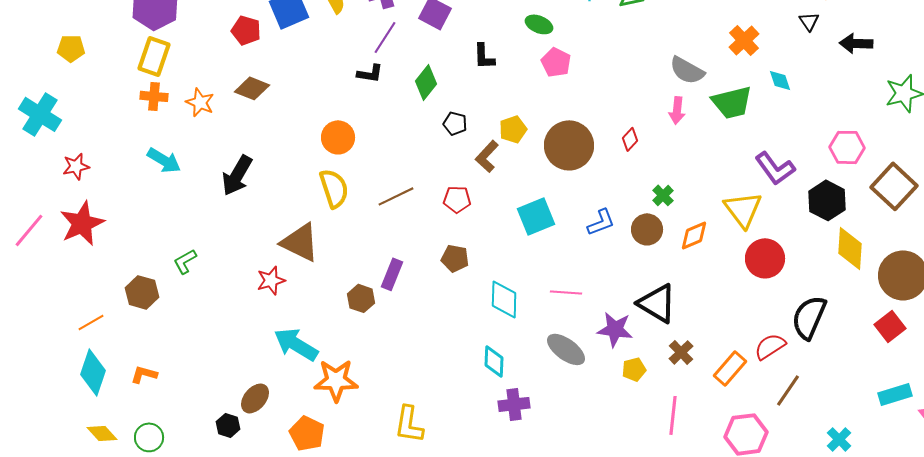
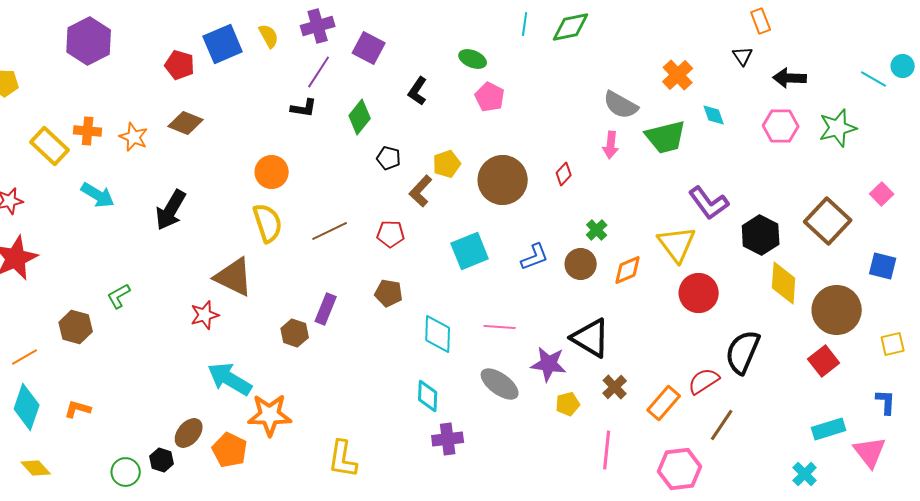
yellow rectangle: (154, 56) -> (50, 146), moved, turned -66
black L-shape: (484, 56) -> (418, 91), turned 36
pink hexagon: (847, 147) -> (781, 126), moved
orange pentagon: (307, 433) -> (230, 450), moved
green circle: (149, 437) -> (126, 472), moved
cyan cross: (839, 439) -> (805, 474), moved

